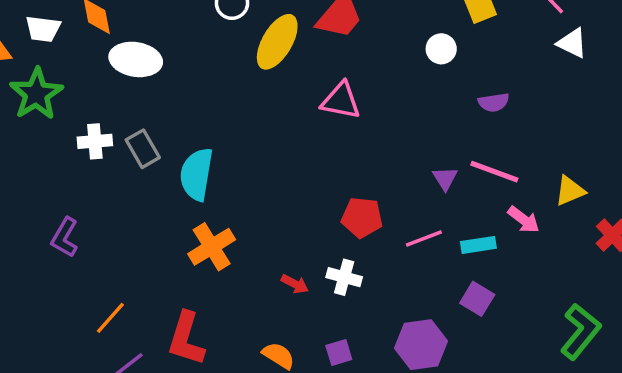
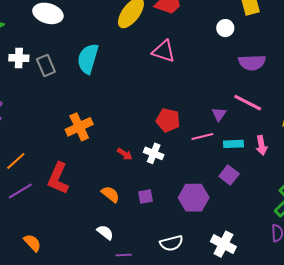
purple semicircle: (494, 102) -> (252, 63), size x1.5
cyan semicircle: (196, 174) -> (88, 59), moved
purple triangle: (445, 178) -> (219, 114), moved
pink arrow: (524, 220) -> (262, 145), moved, turned 36

